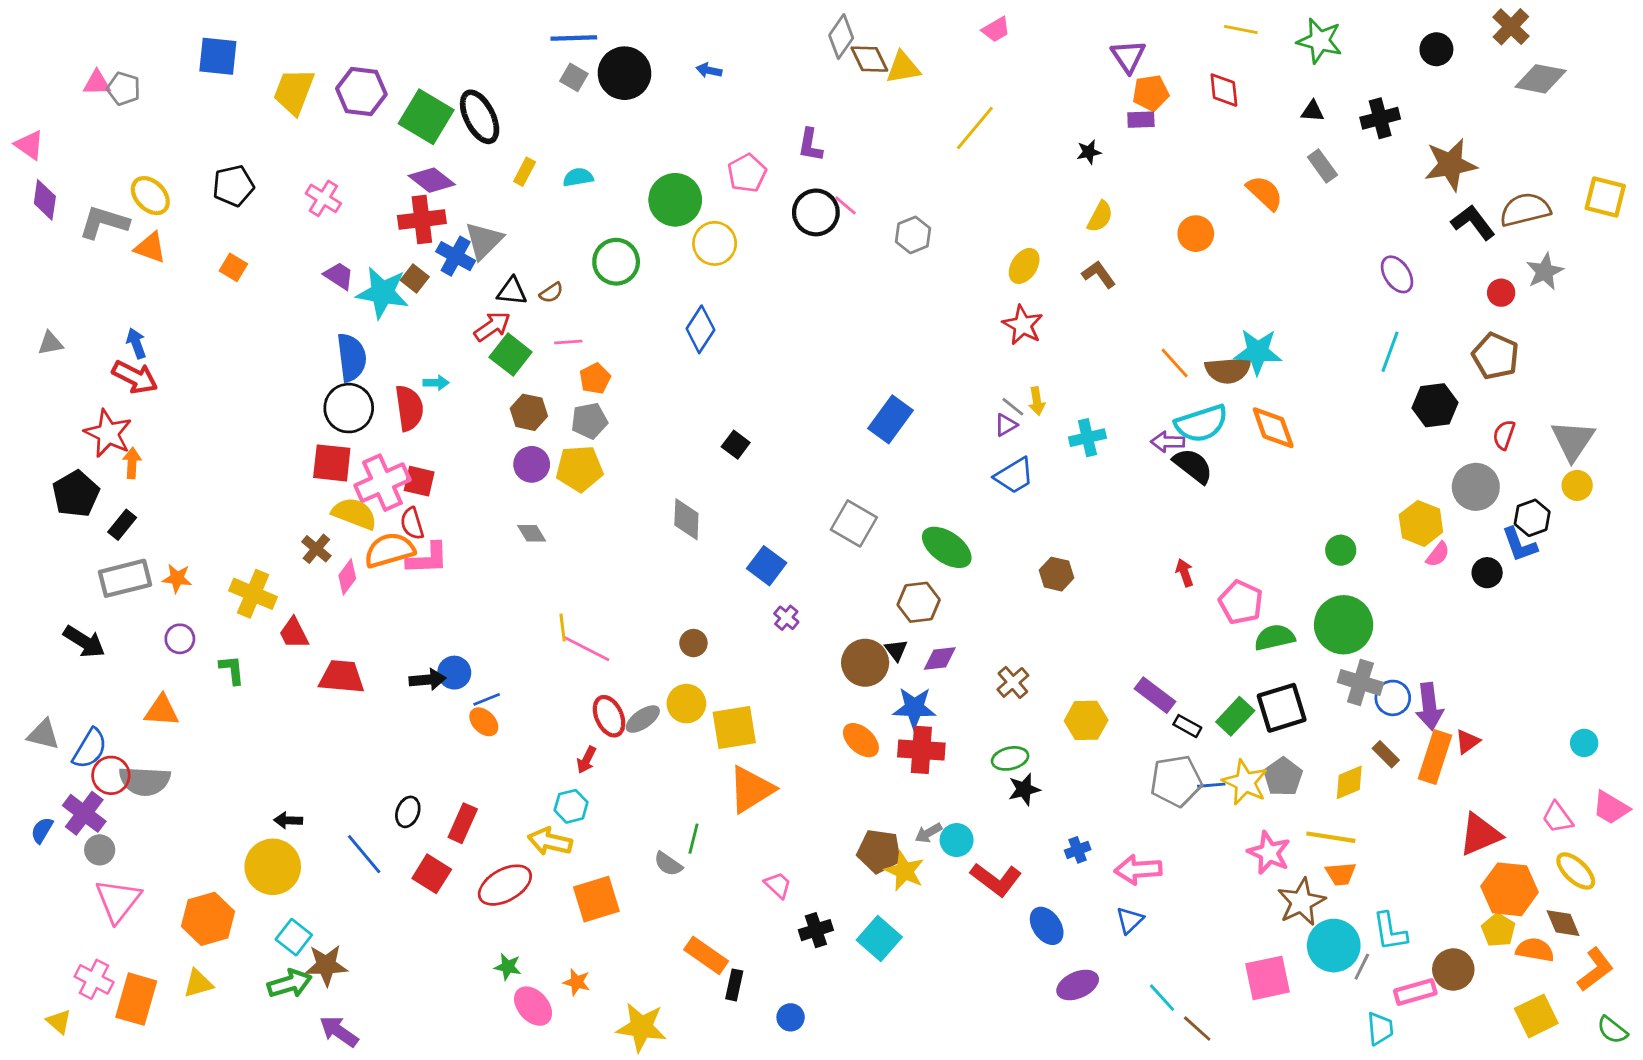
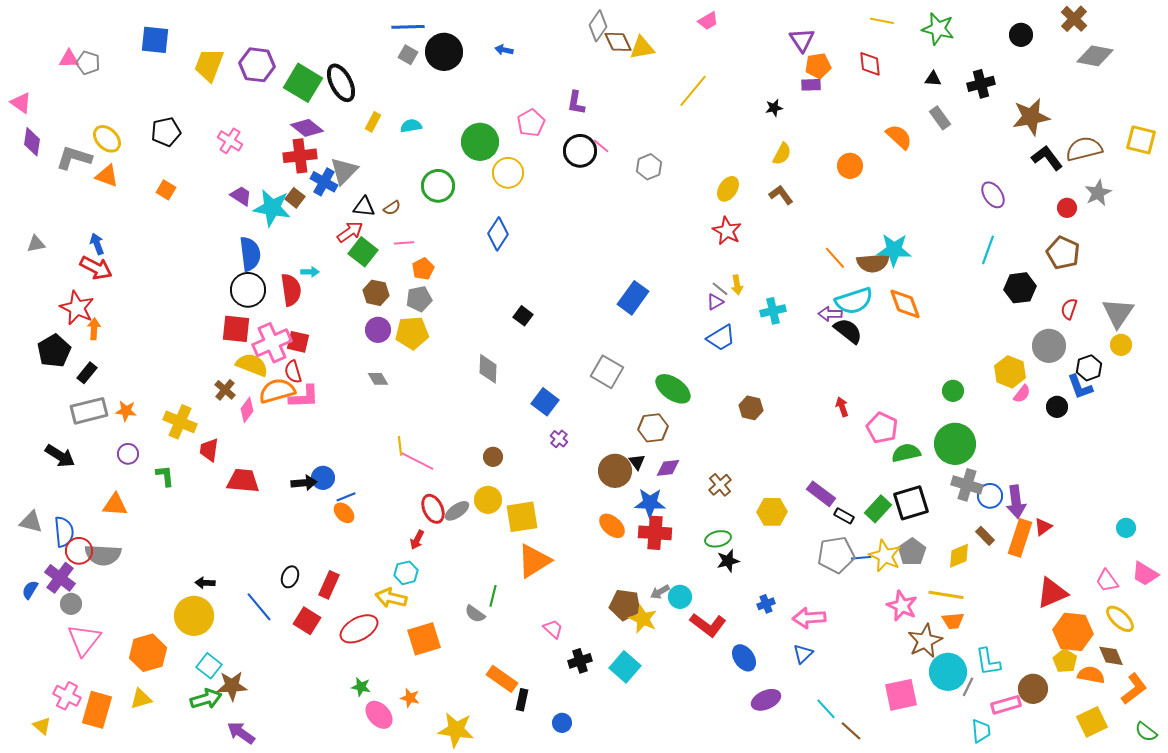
red trapezoid: (294, 633) -> (209, 450), turned 35
blue semicircle: (90, 749) -> (64, 532), turned -36

